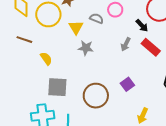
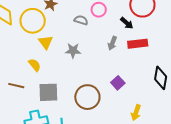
yellow triangle: (76, 27) -> (46, 42), moved
brown line: (24, 40) -> (16, 86), moved
red rectangle: (151, 47) -> (138, 44), turned -42

